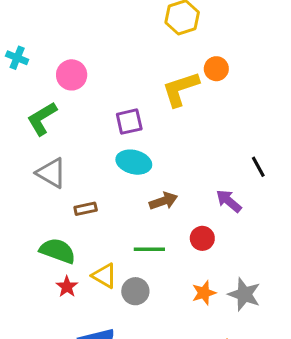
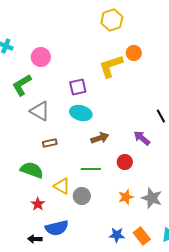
gray triangle: (51, 173) -> (40, 111), moved
red star: (67, 287) -> (38, 204), moved

